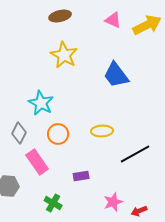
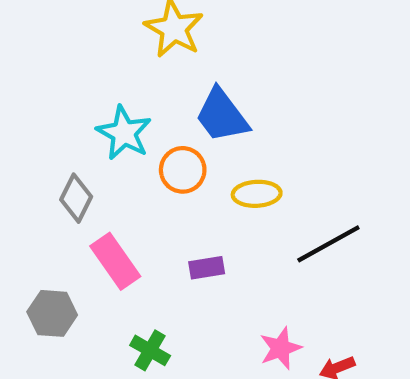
blue trapezoid: (116, 75) -> (222, 116), moved
orange circle: (58, 134) -> (183, 170), moved
purple rectangle: (81, 176) -> (207, 268), moved

